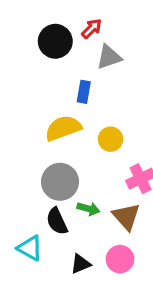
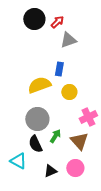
black circle: (55, 41) -> (34, 19), moved
blue rectangle: (84, 92) -> (59, 69), moved
green arrow: (88, 209) -> (55, 136), turned -72

